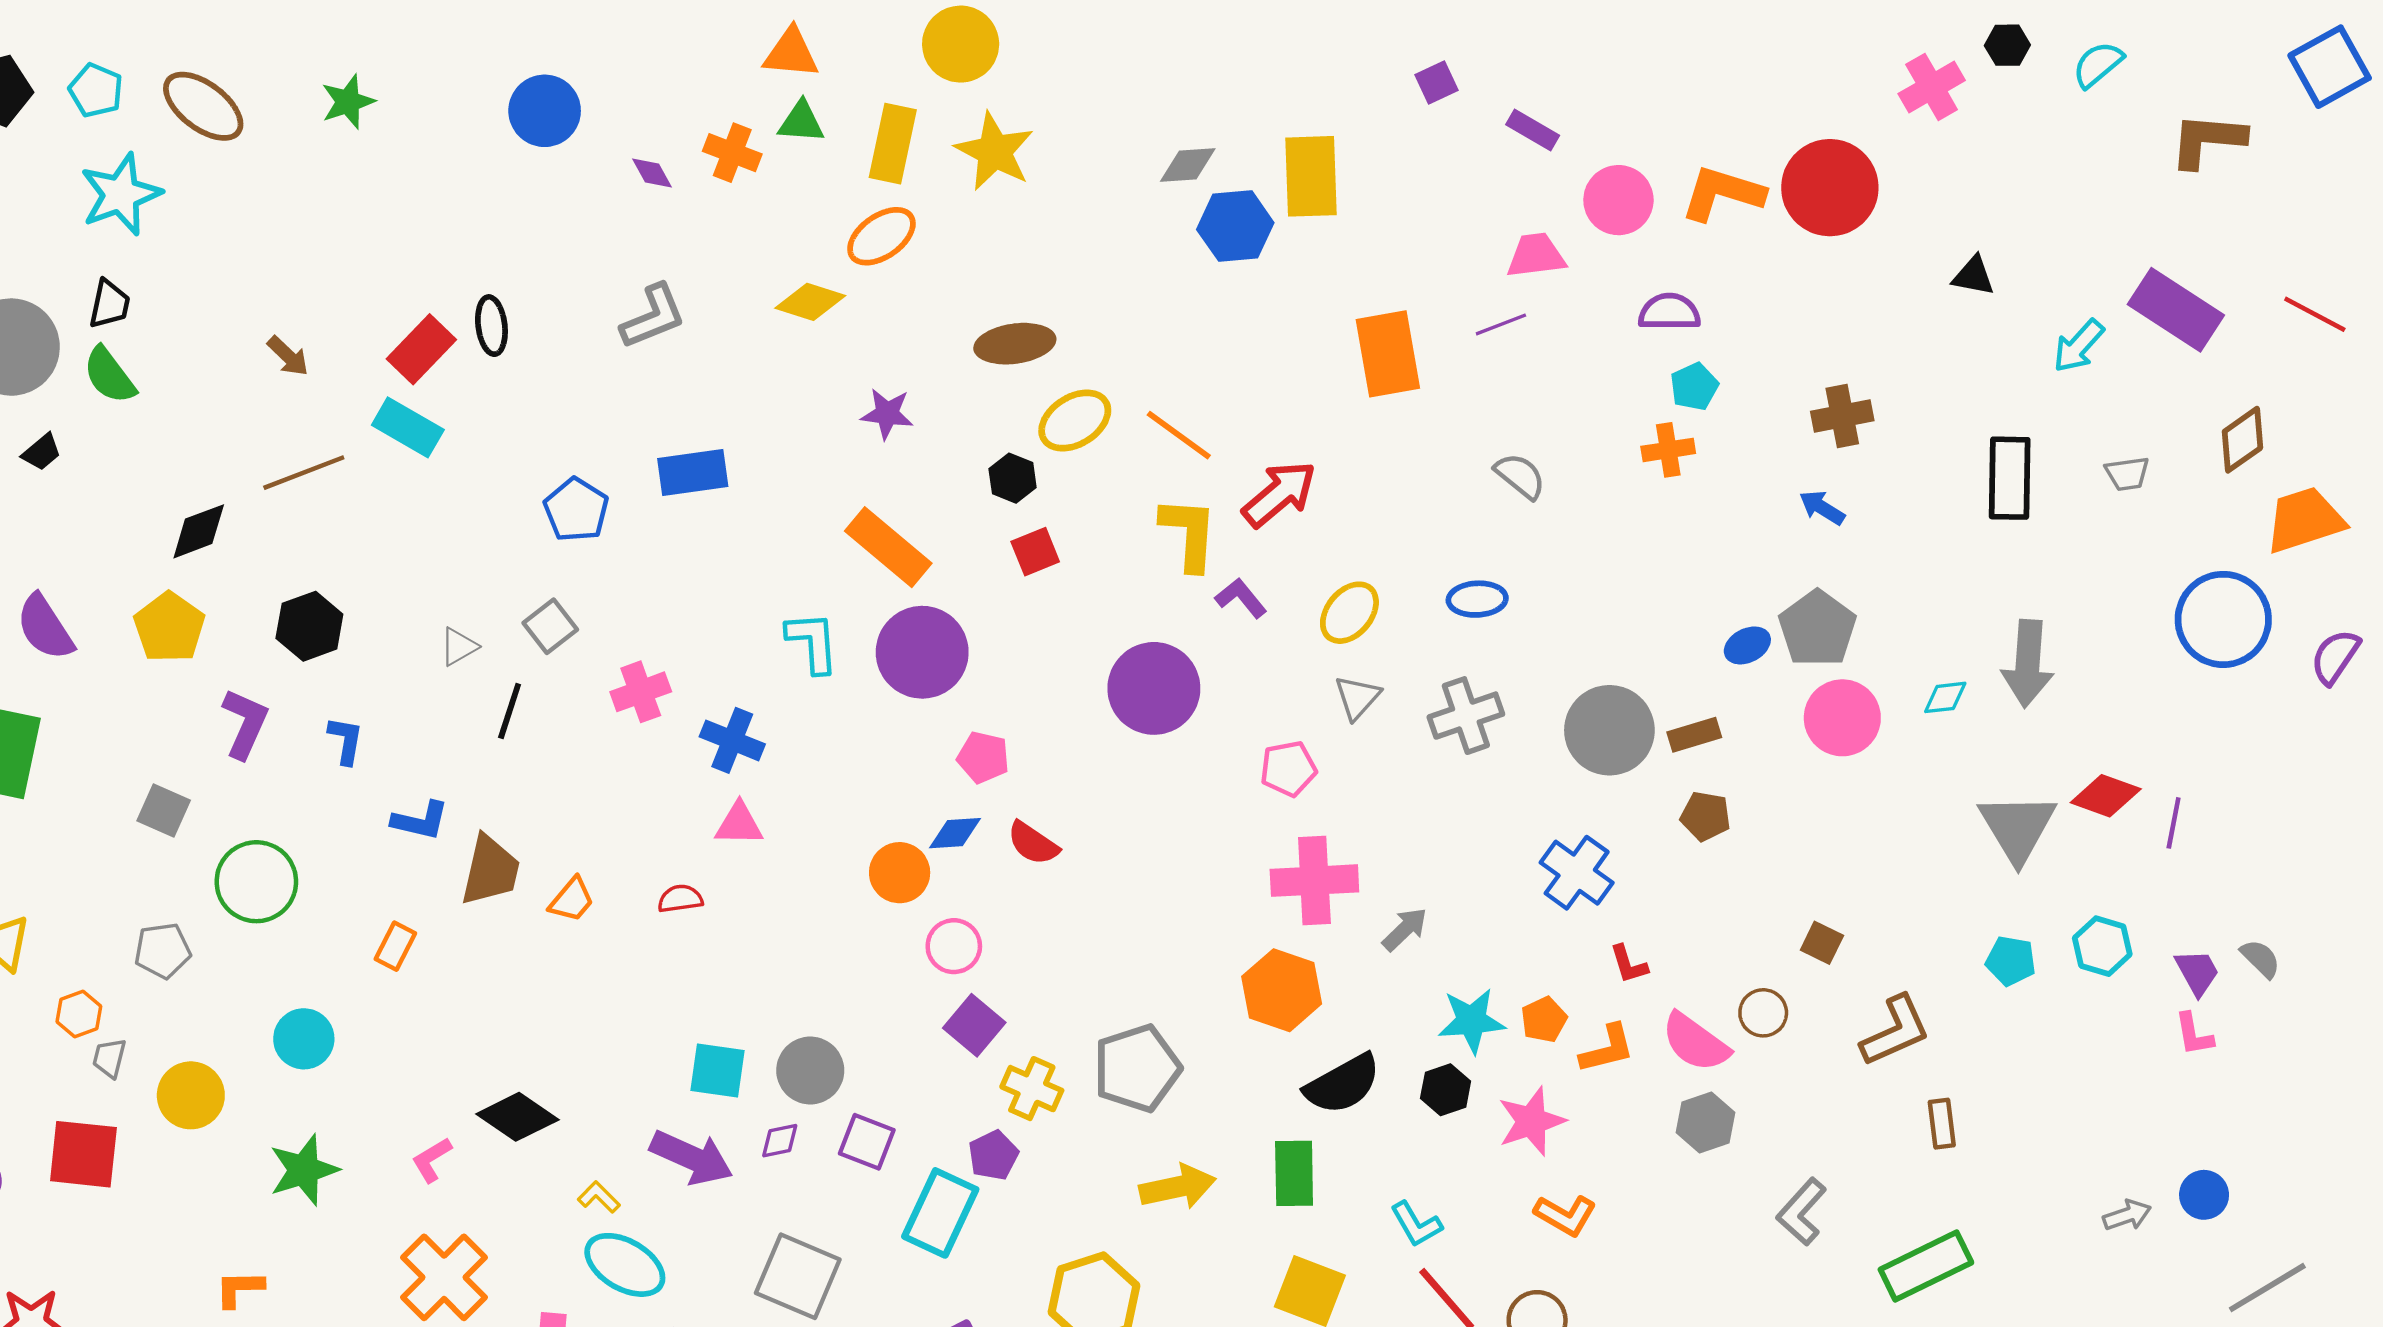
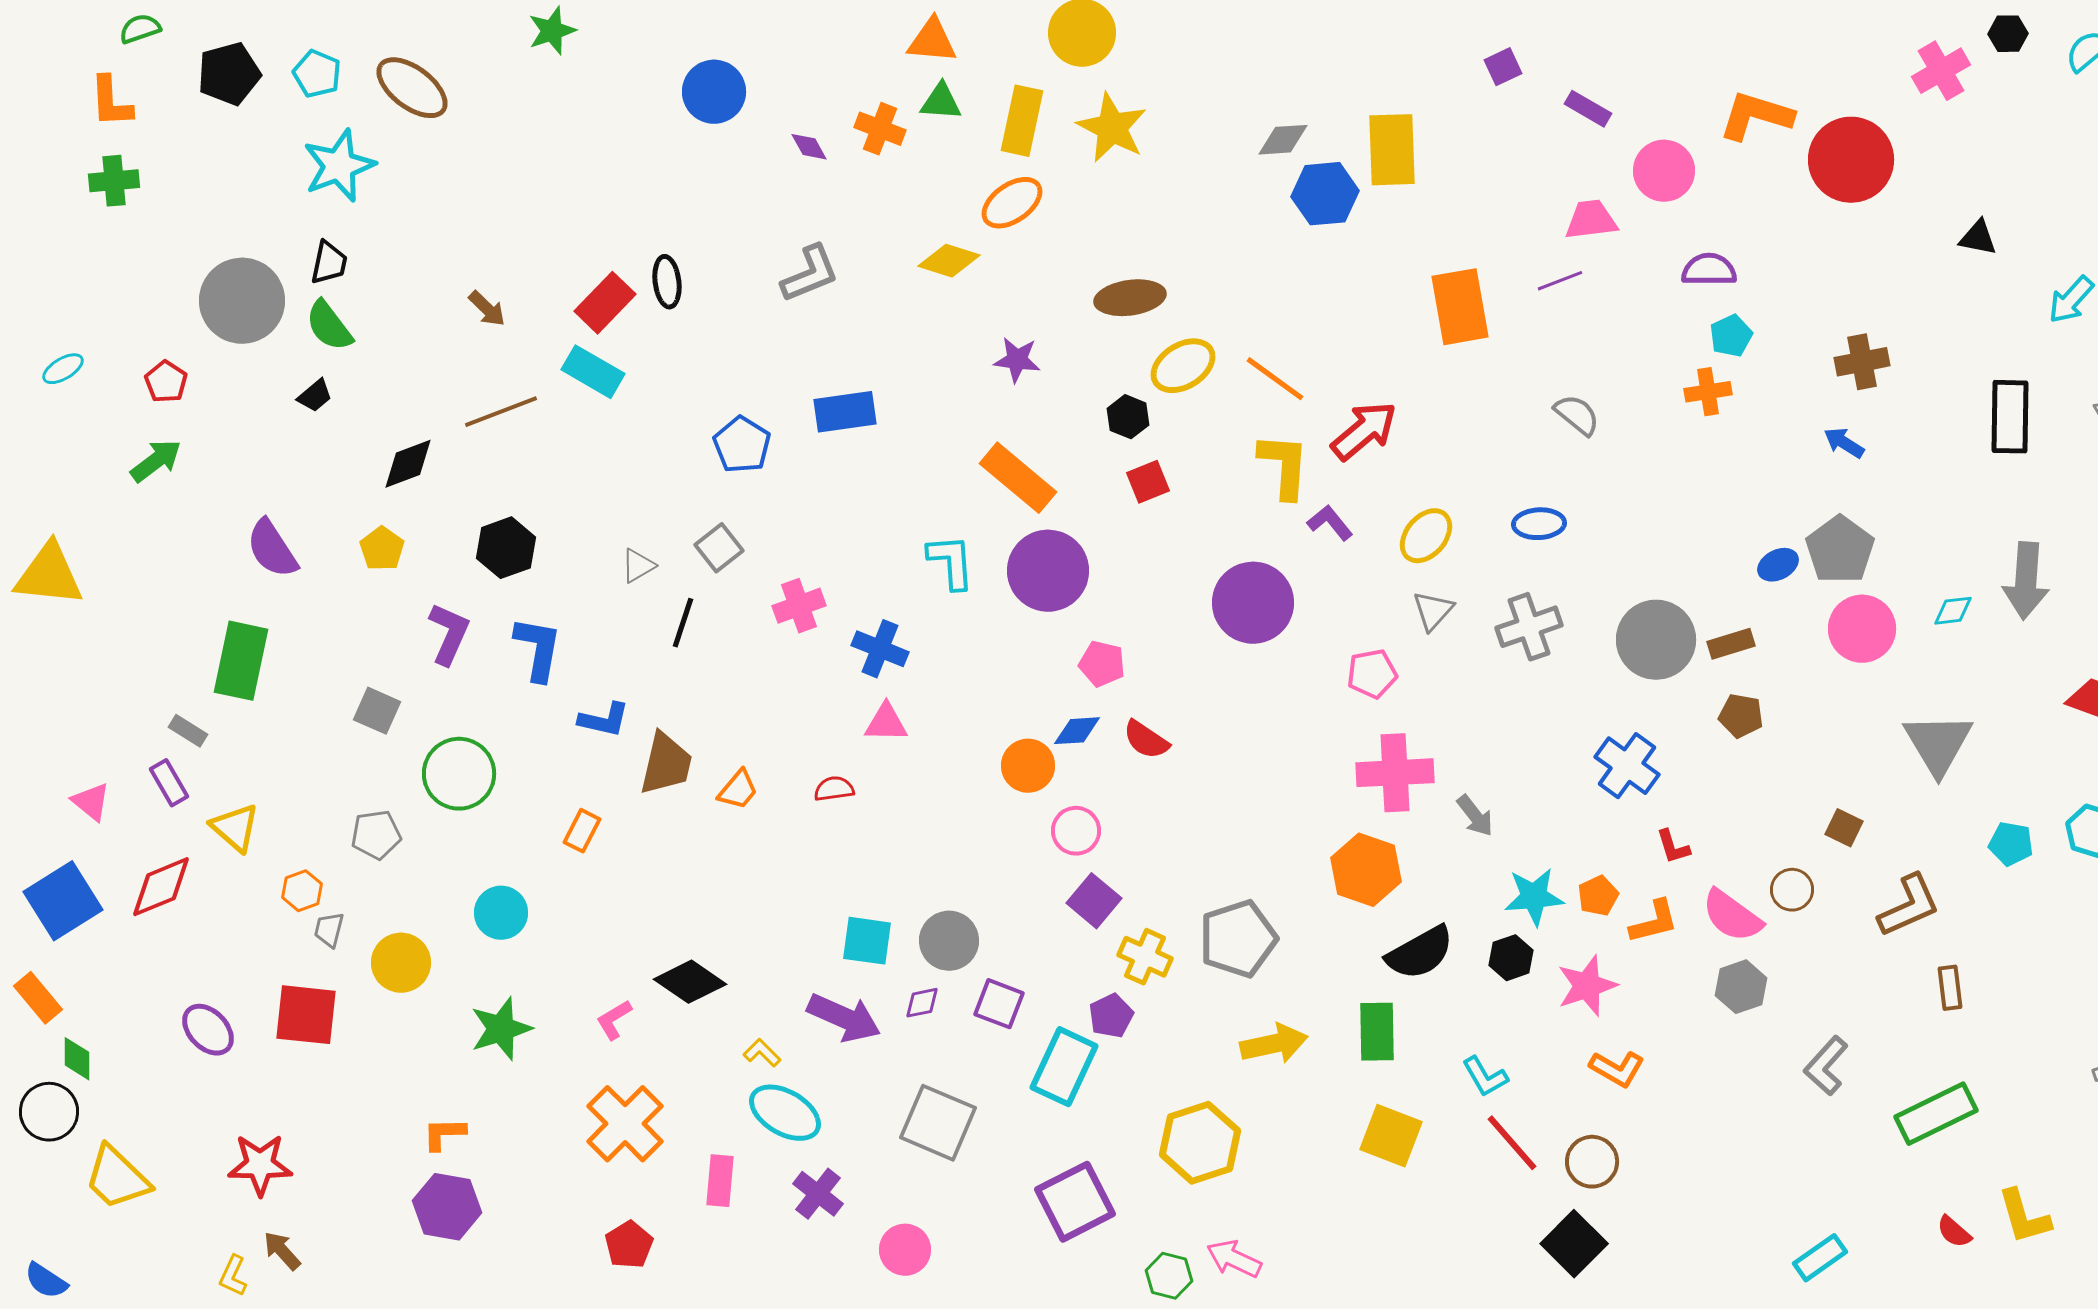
green star: (348, 102) -> (552, 31), moved
orange L-shape: (1722, 193) -> (1756, 116), moved
black trapezoid: (42, 452) -> (315, 396), moved
yellow pentagon: (169, 627) -> (382, 549), size x0.7
blue L-shape: (346, 740) -> (538, 649), size x1.5
gray triangle: (2018, 827) -> (1938, 744), moved
gray arrow: (1405, 929) -> (1475, 816), turned 96

